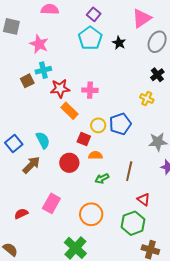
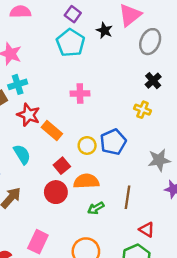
black star: (119, 43) -> (104, 31), moved
red star: (60, 89) -> (29, 115), moved, turned 30
pink cross: (90, 90) -> (80, 93), moved
red square: (84, 139) -> (62, 166), moved, turned 32
cyan semicircle: (43, 140) -> (22, 154), moved
orange semicircle: (95, 155) -> (86, 181), size x1.5

